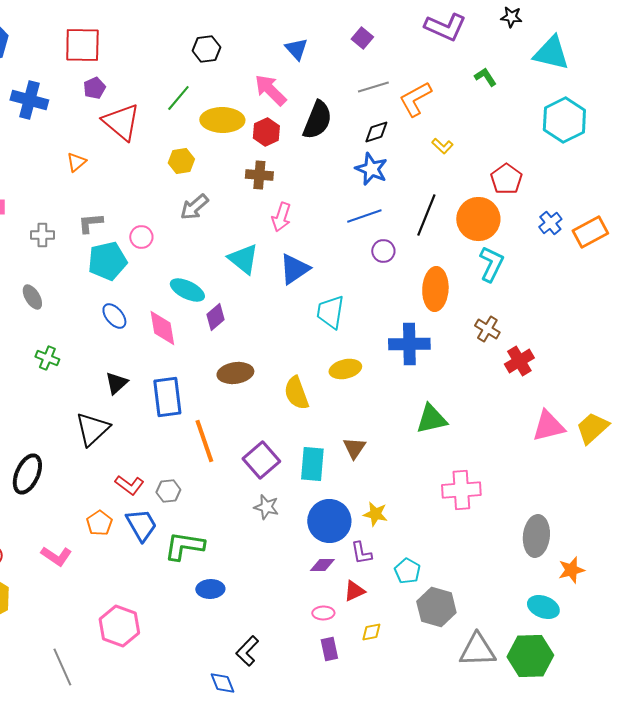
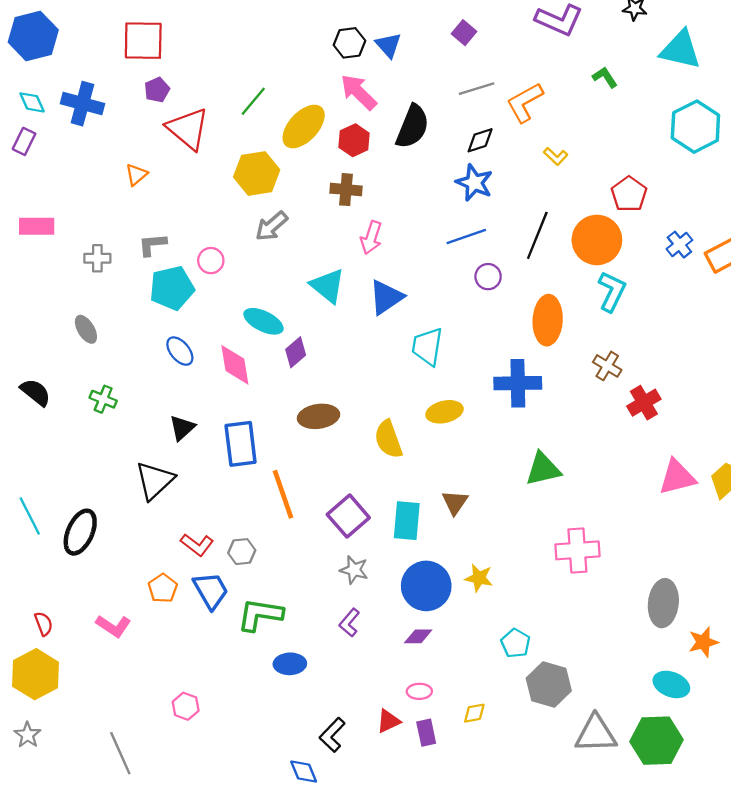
black hexagon: (206, 49) -> (349, 43), moved
yellow ellipse: (222, 120) -> (304, 127), turned -48
yellow hexagon: (181, 161) -> (257, 173), size x1.5
purple L-shape: (361, 553) -> (349, 623), moved, turned 50
red triangle: (354, 591) -> (388, 721), moved
pink hexagon: (119, 626) -> (186, 706), size x0.6

